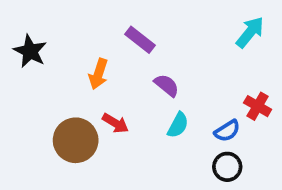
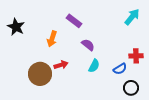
red cross: (258, 106) -> (136, 56), turned -32
red arrow: (115, 123) -> (61, 65), turned -48
black circle: (227, 167) -> (131, 88), moved

